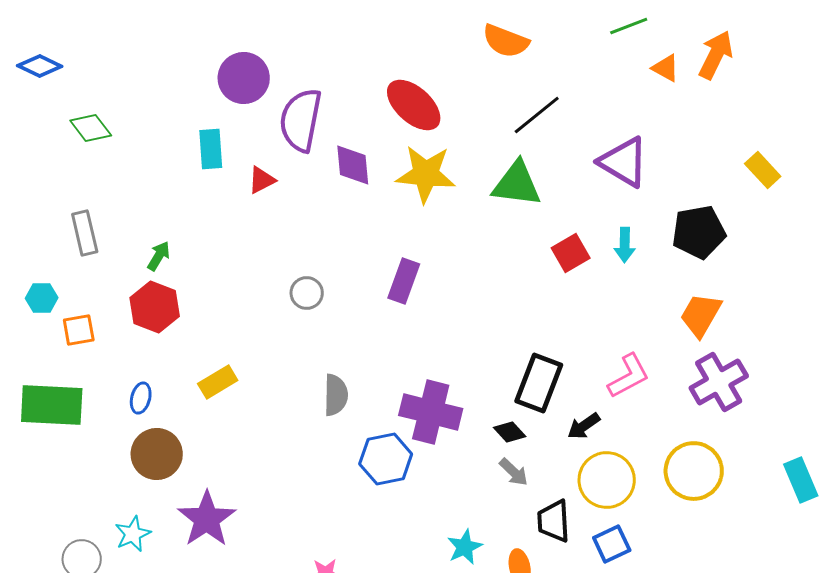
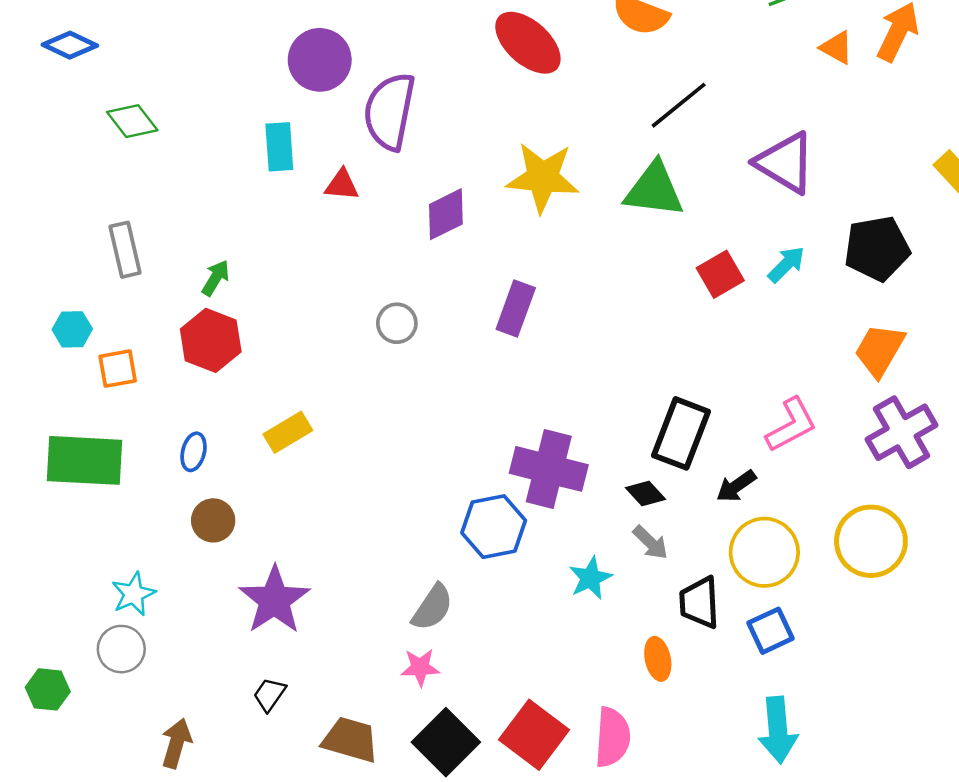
red ellipse: (414, 105) -> (528, 43), moved
purple diamond: (353, 165) -> (446, 214), moved, turned 69
red triangle: (262, 180) -> (342, 185), turned 32
cyan arrow: (625, 245) -> (786, 264), turned -136
gray semicircle: (336, 395) -> (432, 607), moved, turned 33
brown circle: (157, 454) -> (213, 520), size x0.7
cyan star: (133, 534) -> (134, 594), moved
cyan star: (465, 547) -> (590, 578), moved

